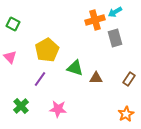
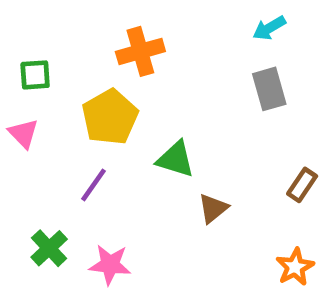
orange cross: (95, 20) -> (140, 51), moved
green square: (13, 24) -> (35, 75), moved, turned -32
brown triangle: (96, 78) -> (213, 208), moved, turned -40
pink star: (58, 109) -> (110, 265), moved

